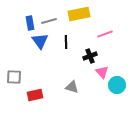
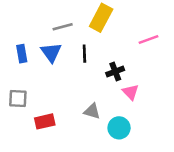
yellow rectangle: (79, 14) -> (101, 18), turned -50
blue rectangle: (30, 23) -> (22, 54), moved
pink line: (105, 34) -> (148, 40), moved
cyan circle: (117, 85) -> (119, 128), moved

